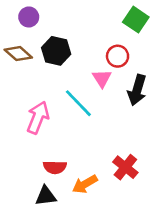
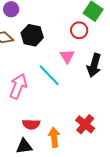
red circle: (118, 56) -> (79, 30), moved
orange arrow: (85, 184) -> (54, 137), turned 114

